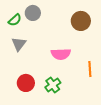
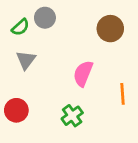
pink semicircle: (61, 54) -> (83, 74), turned 114
red circle: (26, 83) -> (16, 110), moved

